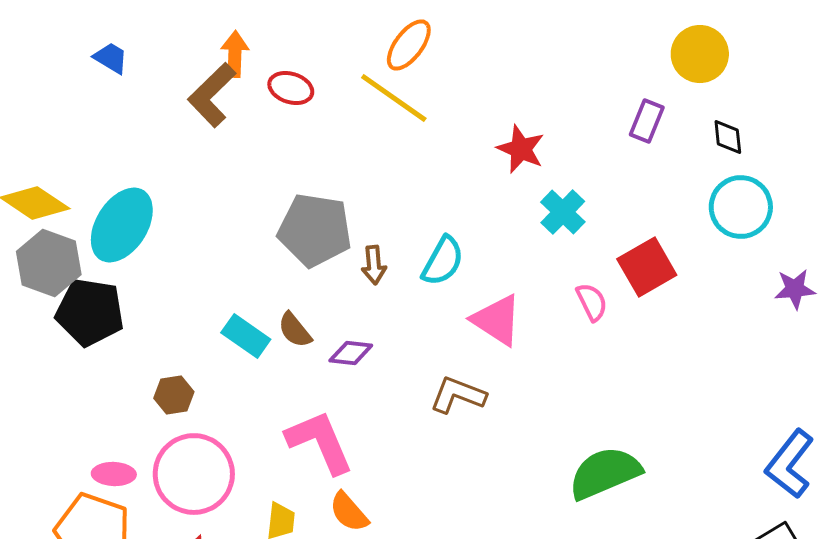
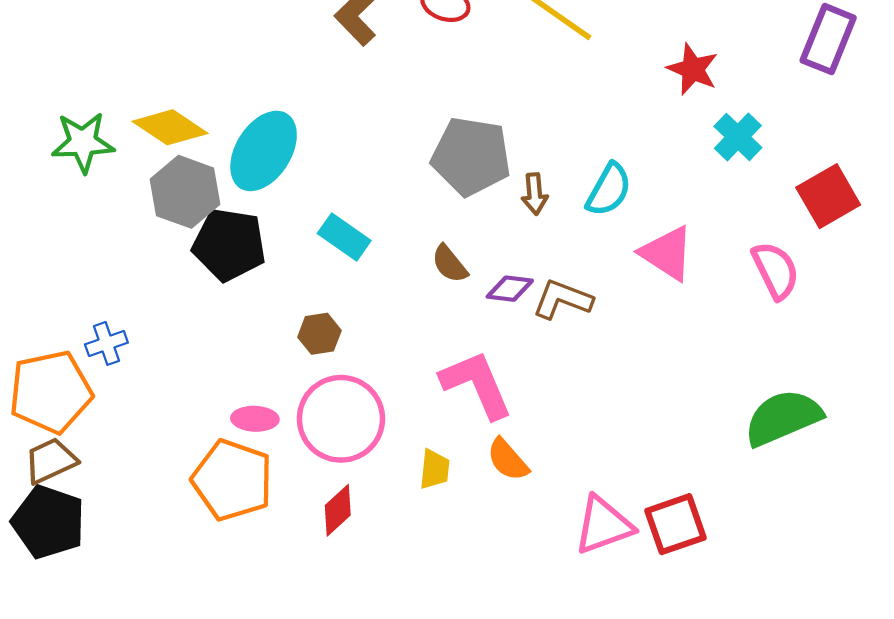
purple rectangle: (647, 121) -> (828, 39), size x1.5
pink semicircle: (592, 302) -> (776, 270), moved, size x1.4
cyan rectangle: (246, 336) -> (344, 237), moved
brown L-shape: (458, 395) -> (563, 299), moved

